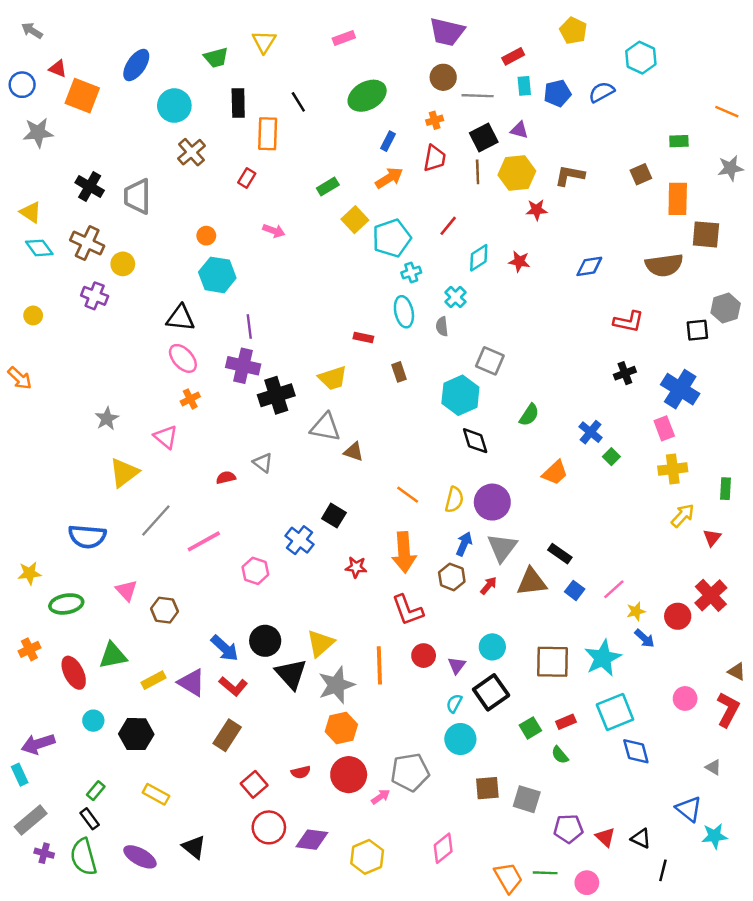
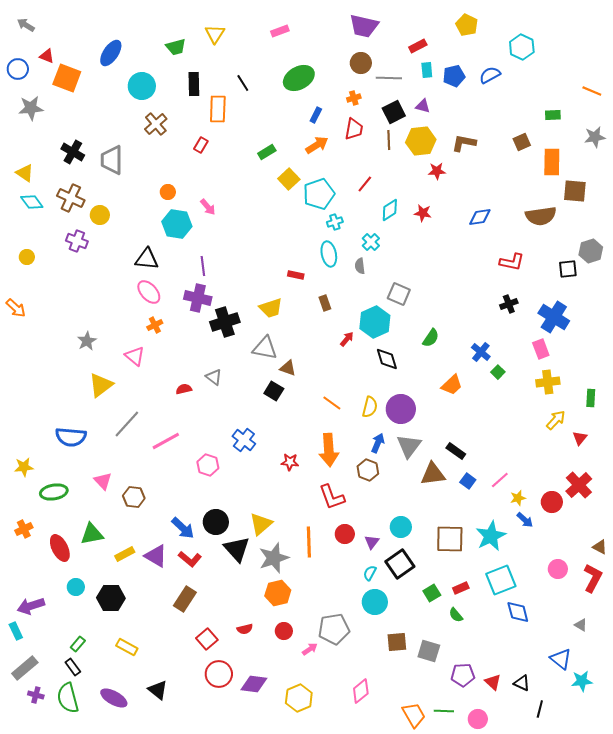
pink arrow: (274, 231) -> (208, 207), moved, turned 30
black square: (334, 516) -> (274, 391), moved
red arrow: (489, 586) -> (347, 339), moved
red circle: (349, 775) -> (284, 631), size x0.6

